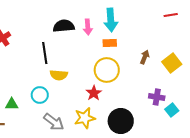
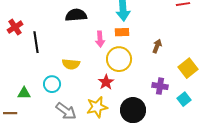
pink arrow: (88, 27) -> (100, 39), moved
black line: (45, 53) -> (36, 42), moved
yellow square: (172, 63) -> (188, 68), moved
purple cross: (157, 97) -> (160, 86), moved

